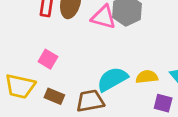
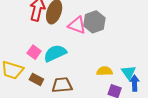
cyan semicircle: (112, 79) -> (55, 53), moved

